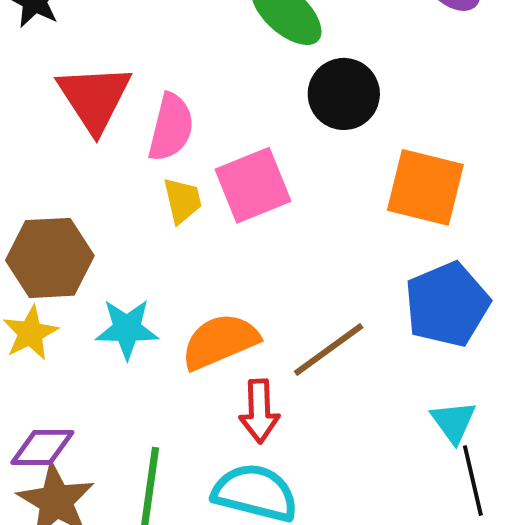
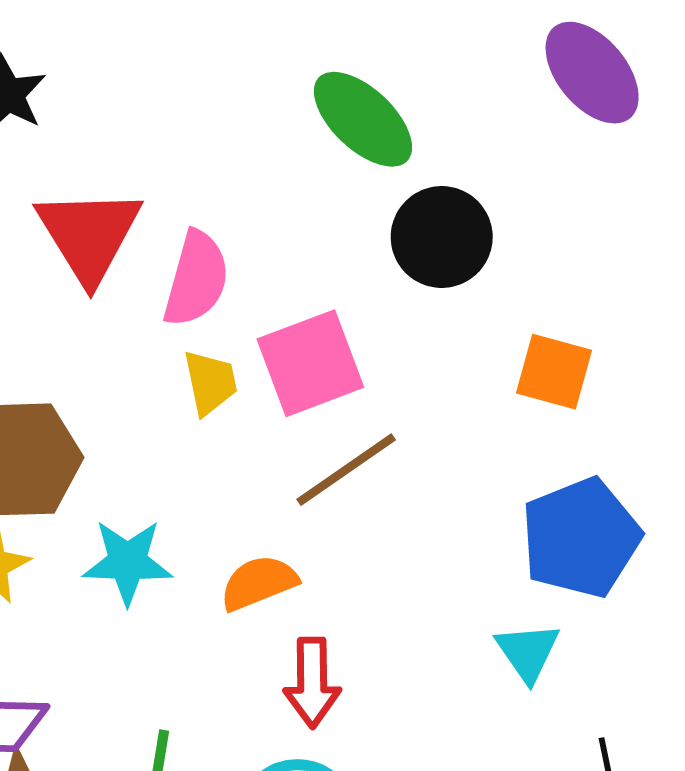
orange square: (425, 187) -> (554, 372), size x0.7
orange semicircle: (220, 341) -> (259, 583), size x0.7
brown line: (329, 350) -> (346, 470), moved
cyan triangle: (453, 422) -> (528, 652), moved

